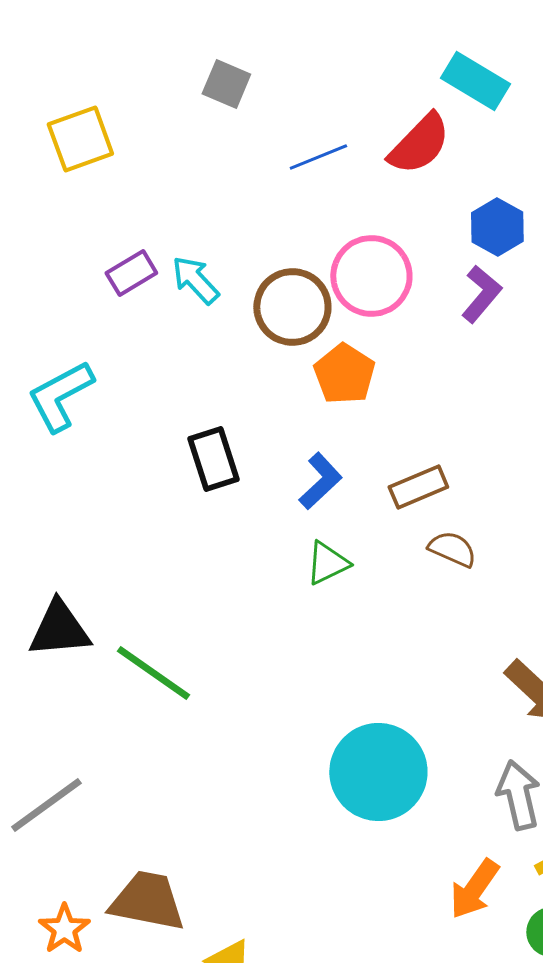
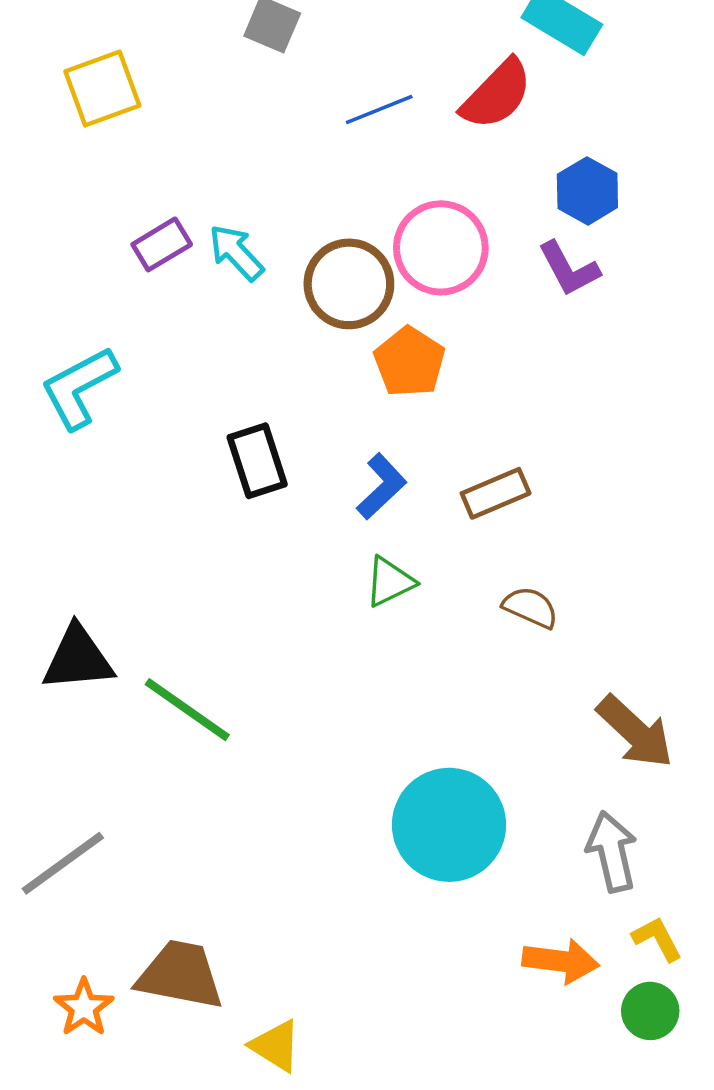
purple L-shape: (481, 294) -> (569, 269), turned 112
brown semicircle: (452, 549) -> (530, 607), moved
orange arrow: (474, 889) -> (561, 961), turned -118

